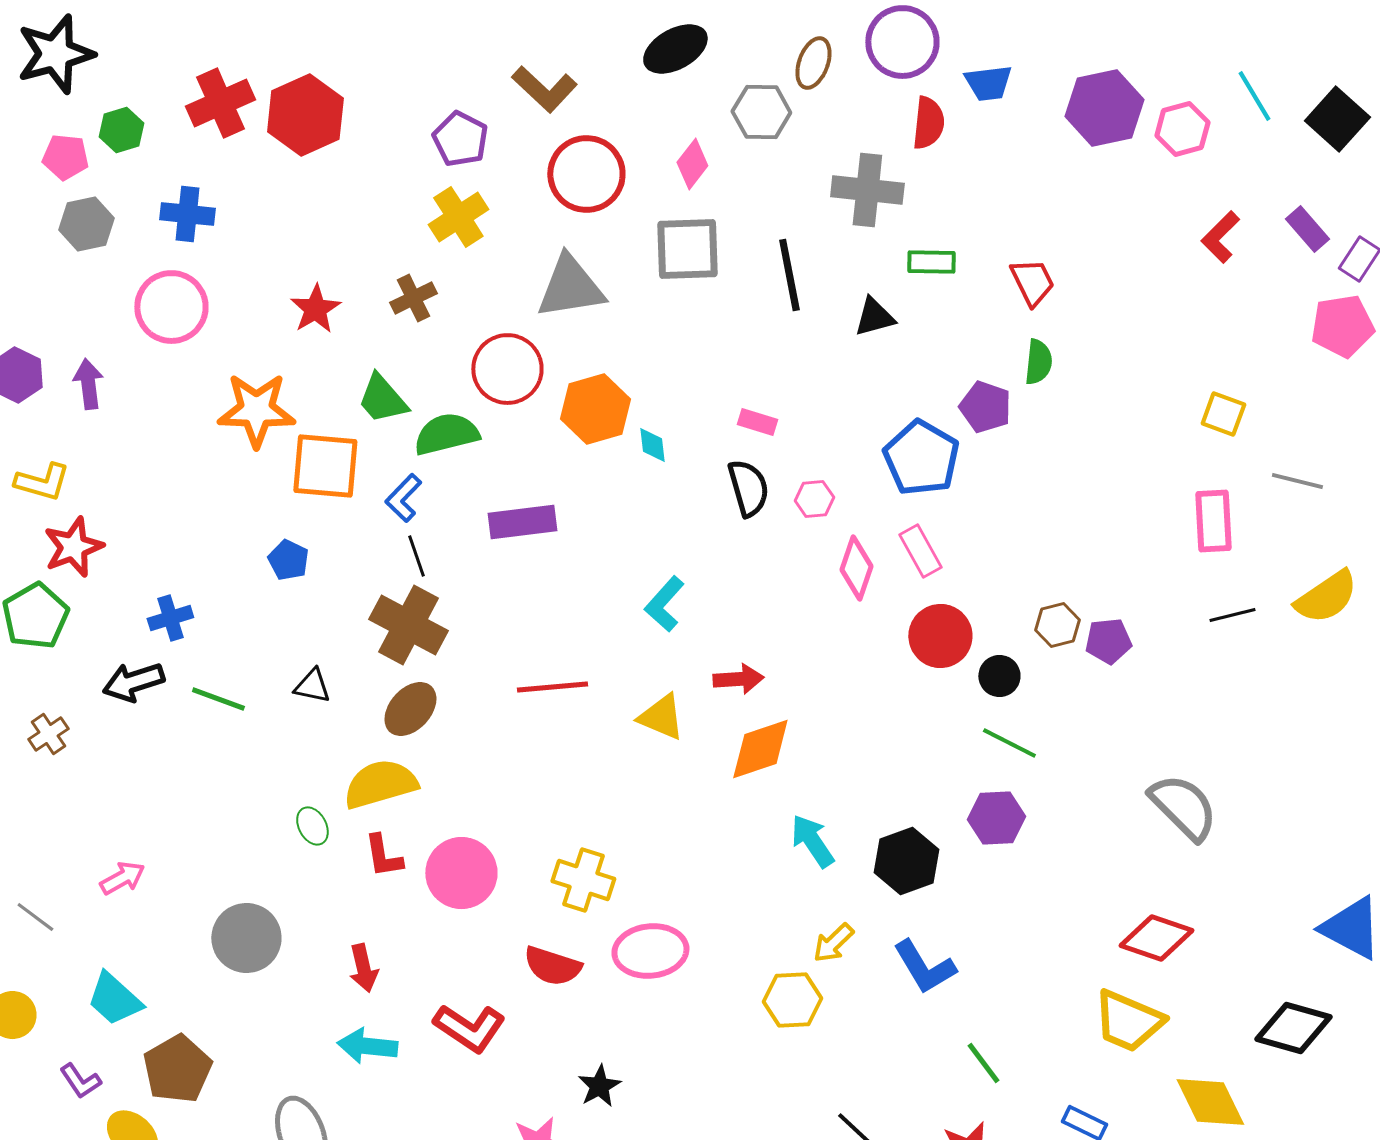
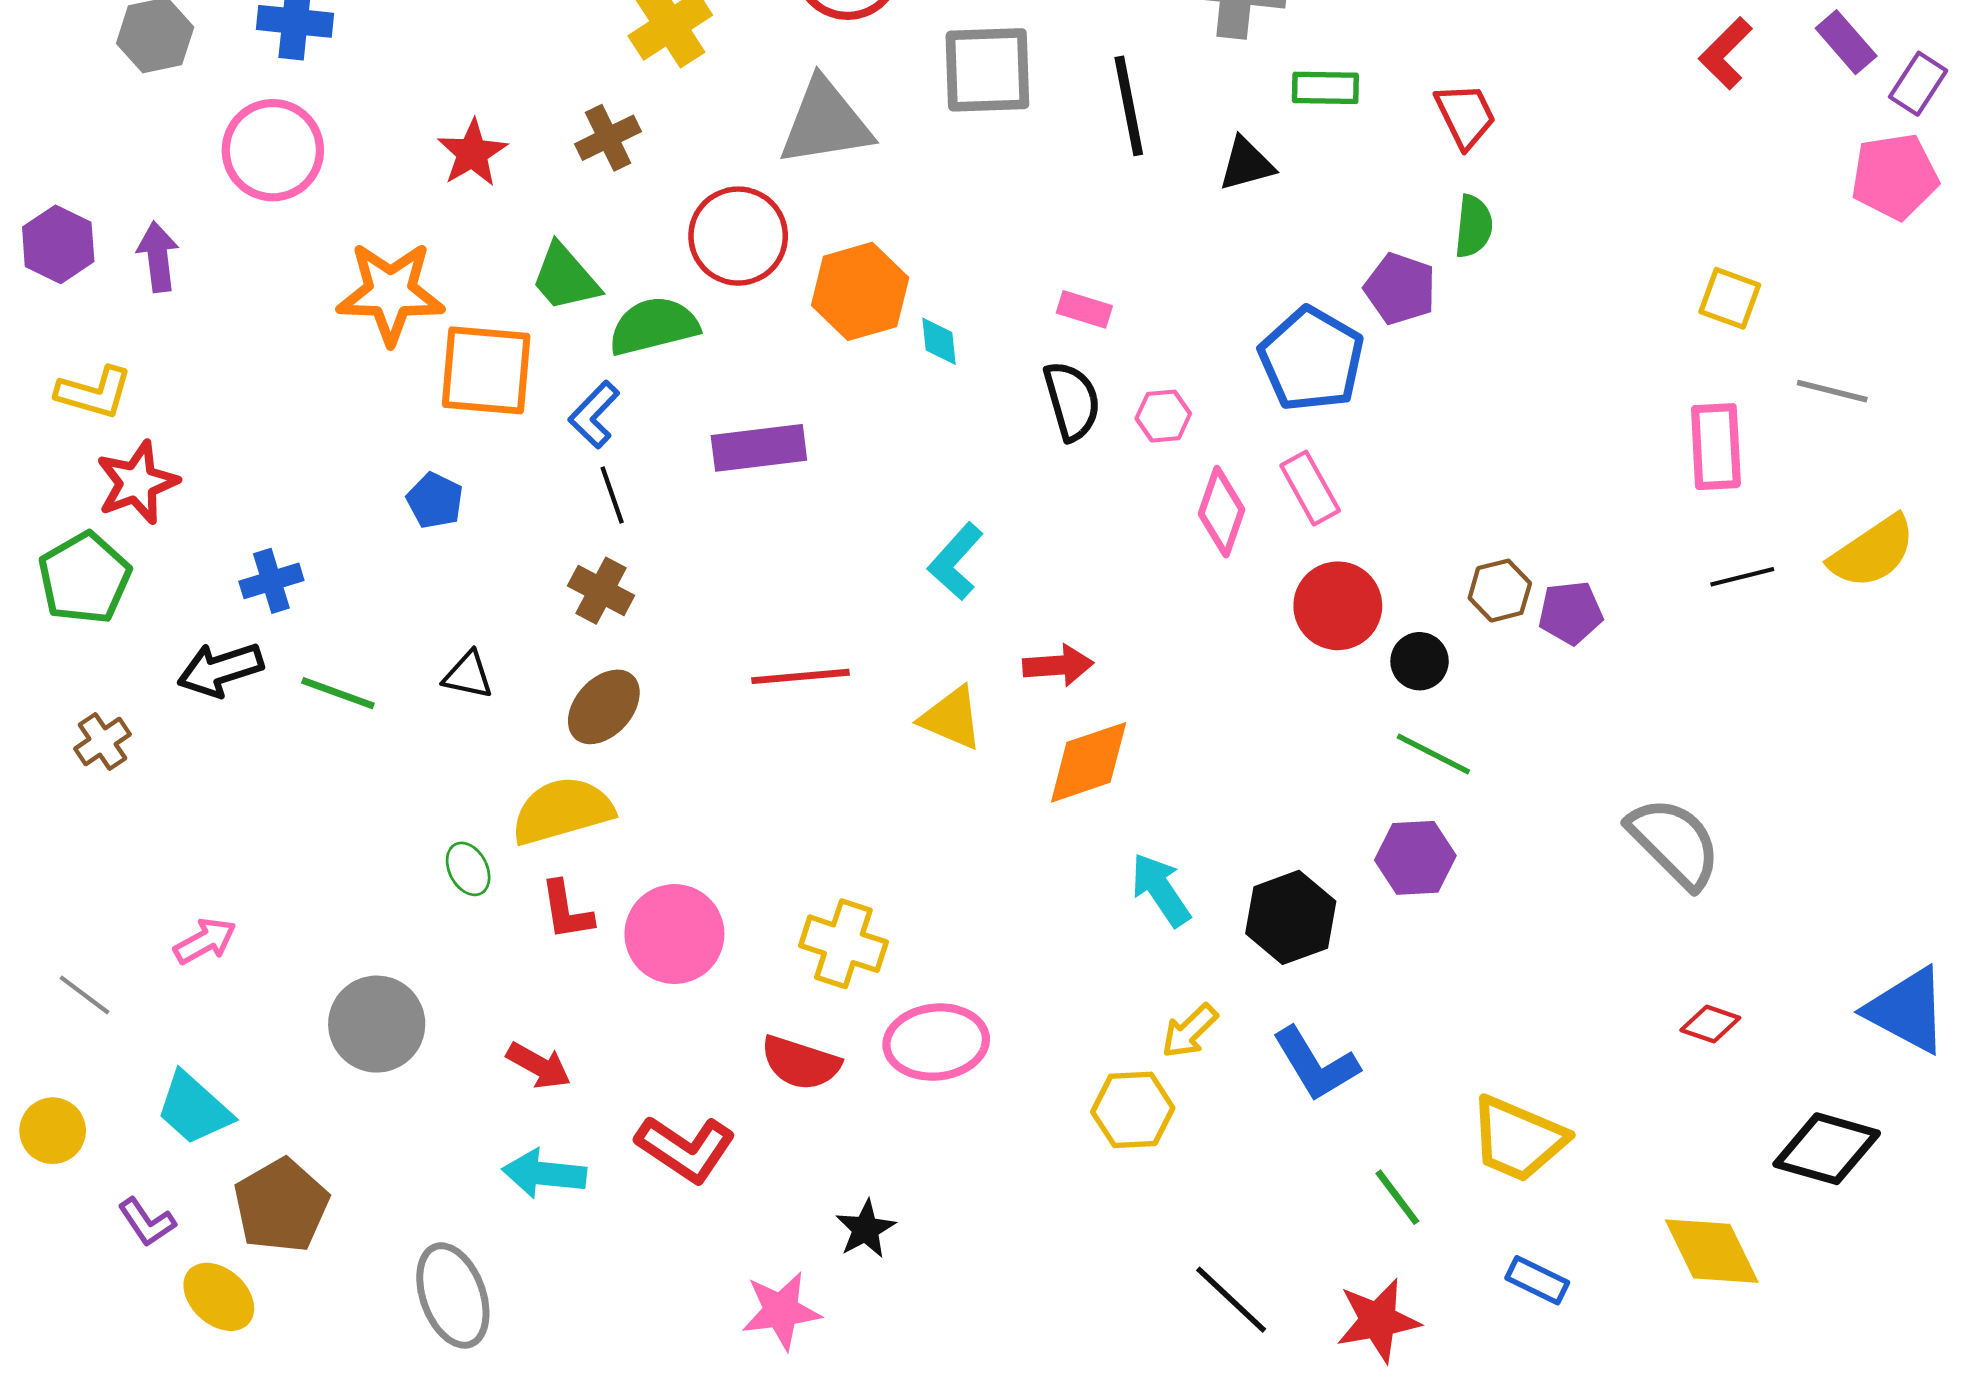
brown cross: (408, 625) -> (601, 591), size x0.6
red diamond: (1156, 938) -> (1710, 1024), moved, size x0.6
red arrow: (363, 968) -> (539, 1066), turned -48
yellow trapezoid: (1128, 1021) -> (1518, 1139), moved

